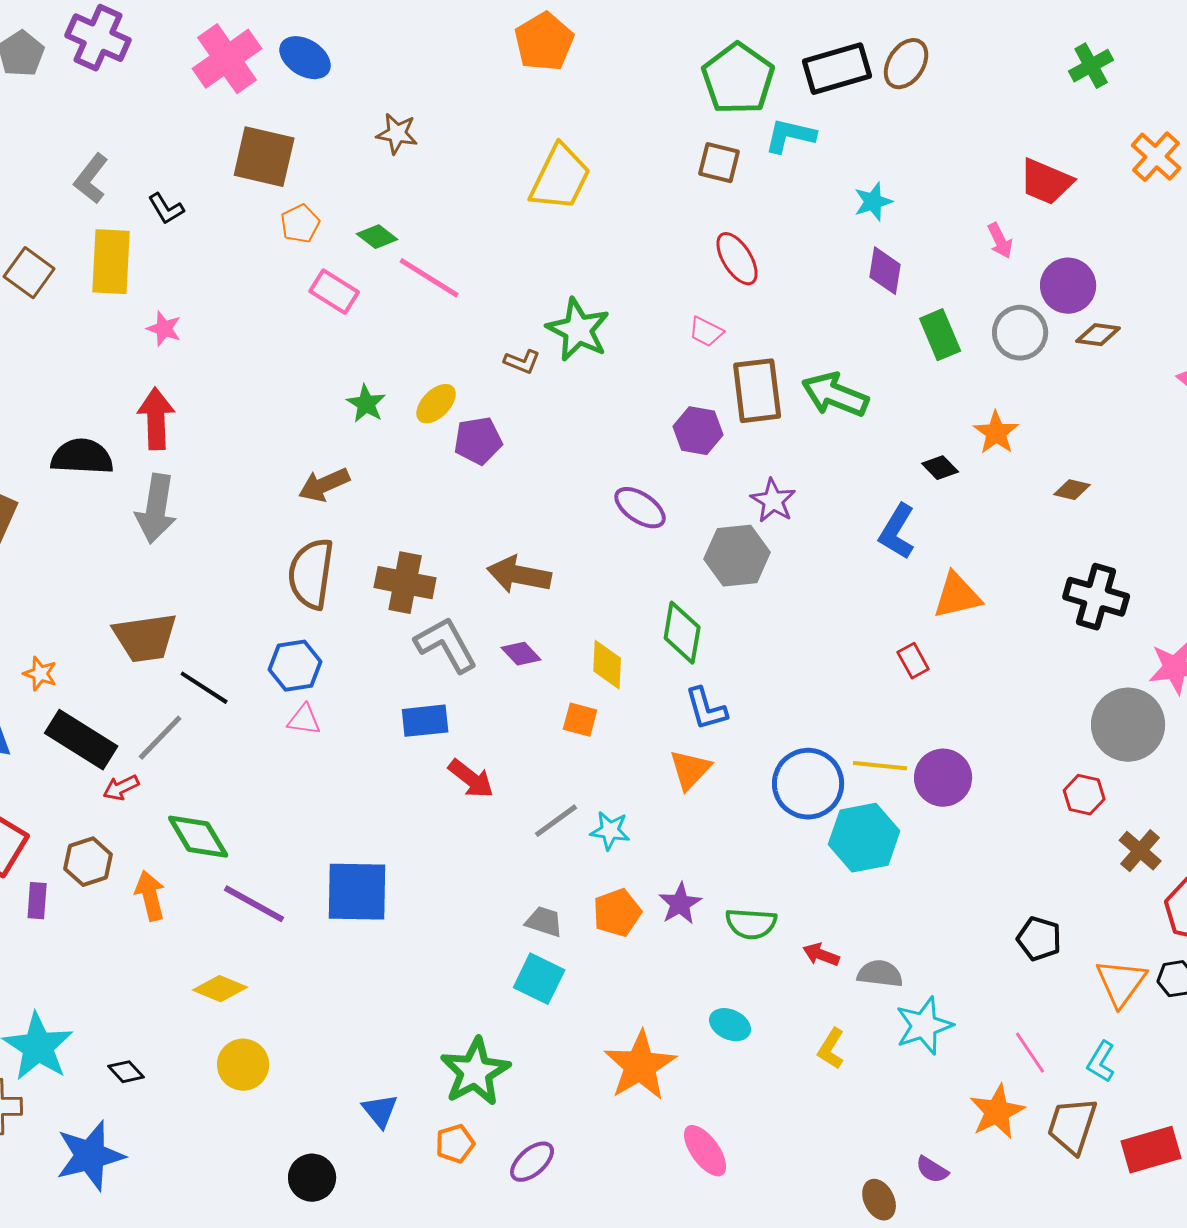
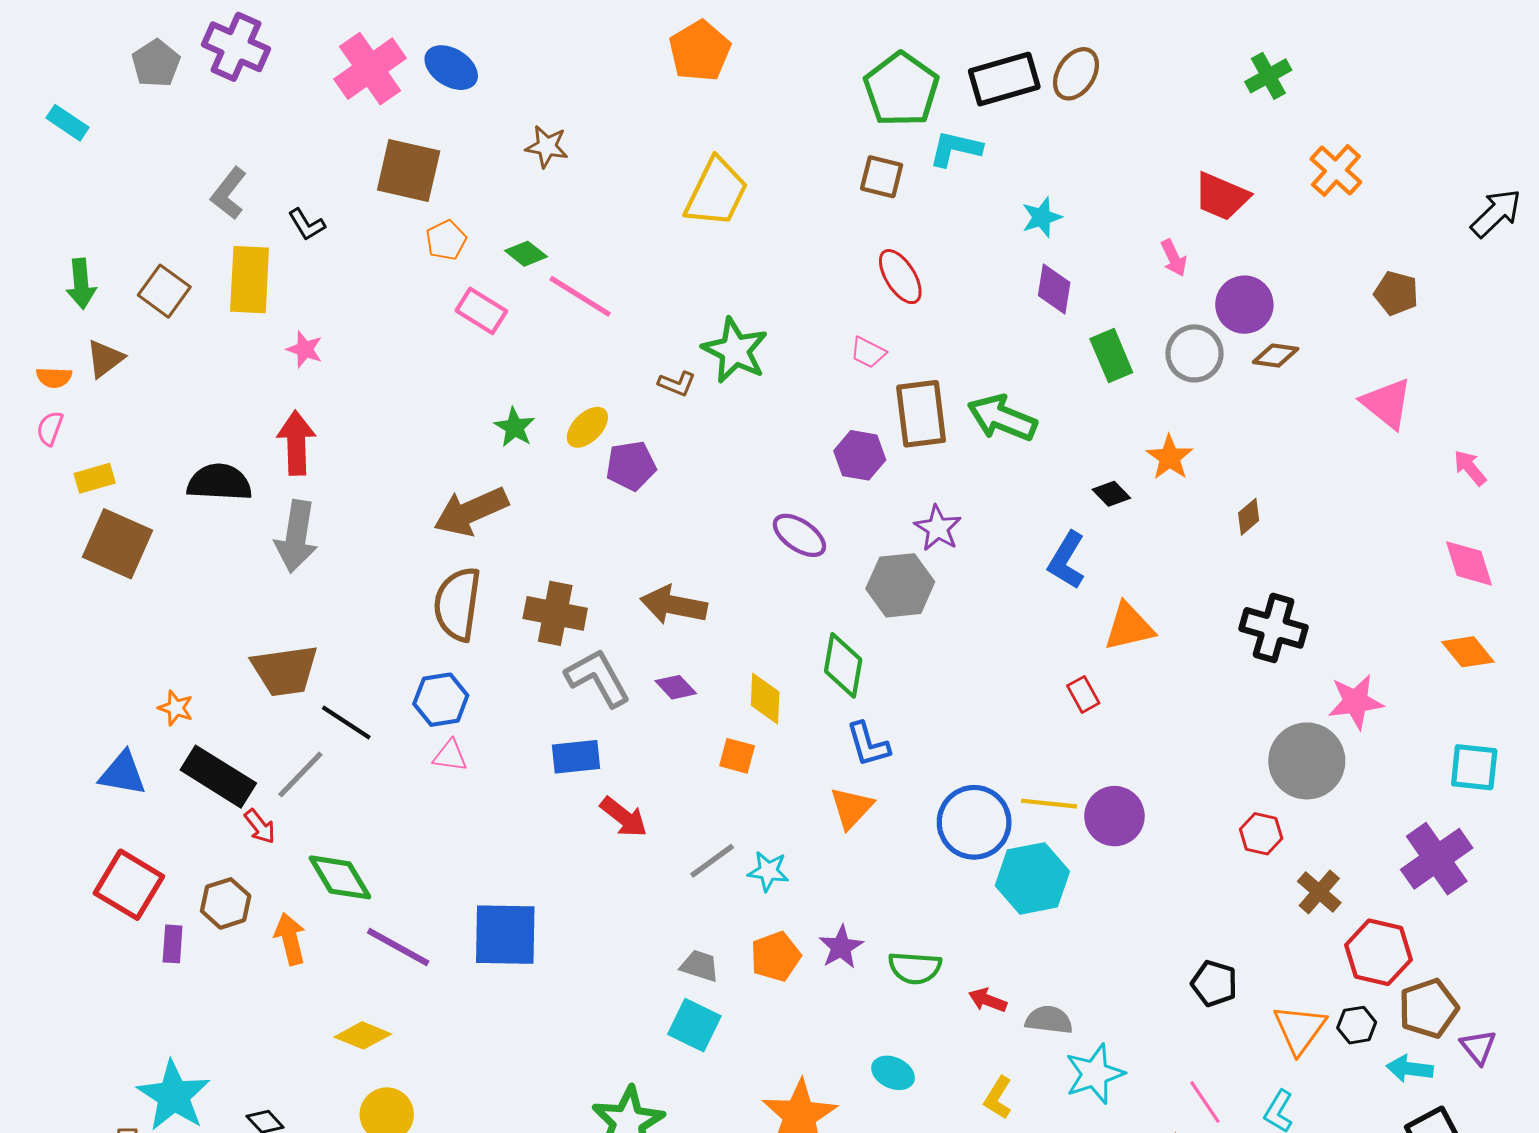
brown arrow: (324, 485) -> (471, 511), size x1.4
brown diamond: (1072, 490) -> (1249, 517), turned -54
red arrow: (121, 788) -> (260, 826), turned -102

